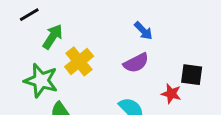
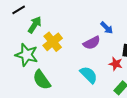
blue arrow: (143, 31) -> (107, 28), moved

